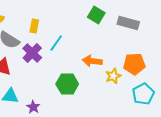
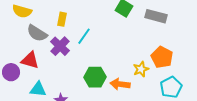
orange arrow: (92, 61) -> (120, 84), moved
orange pentagon: (134, 64) -> (162, 57), turned 30

